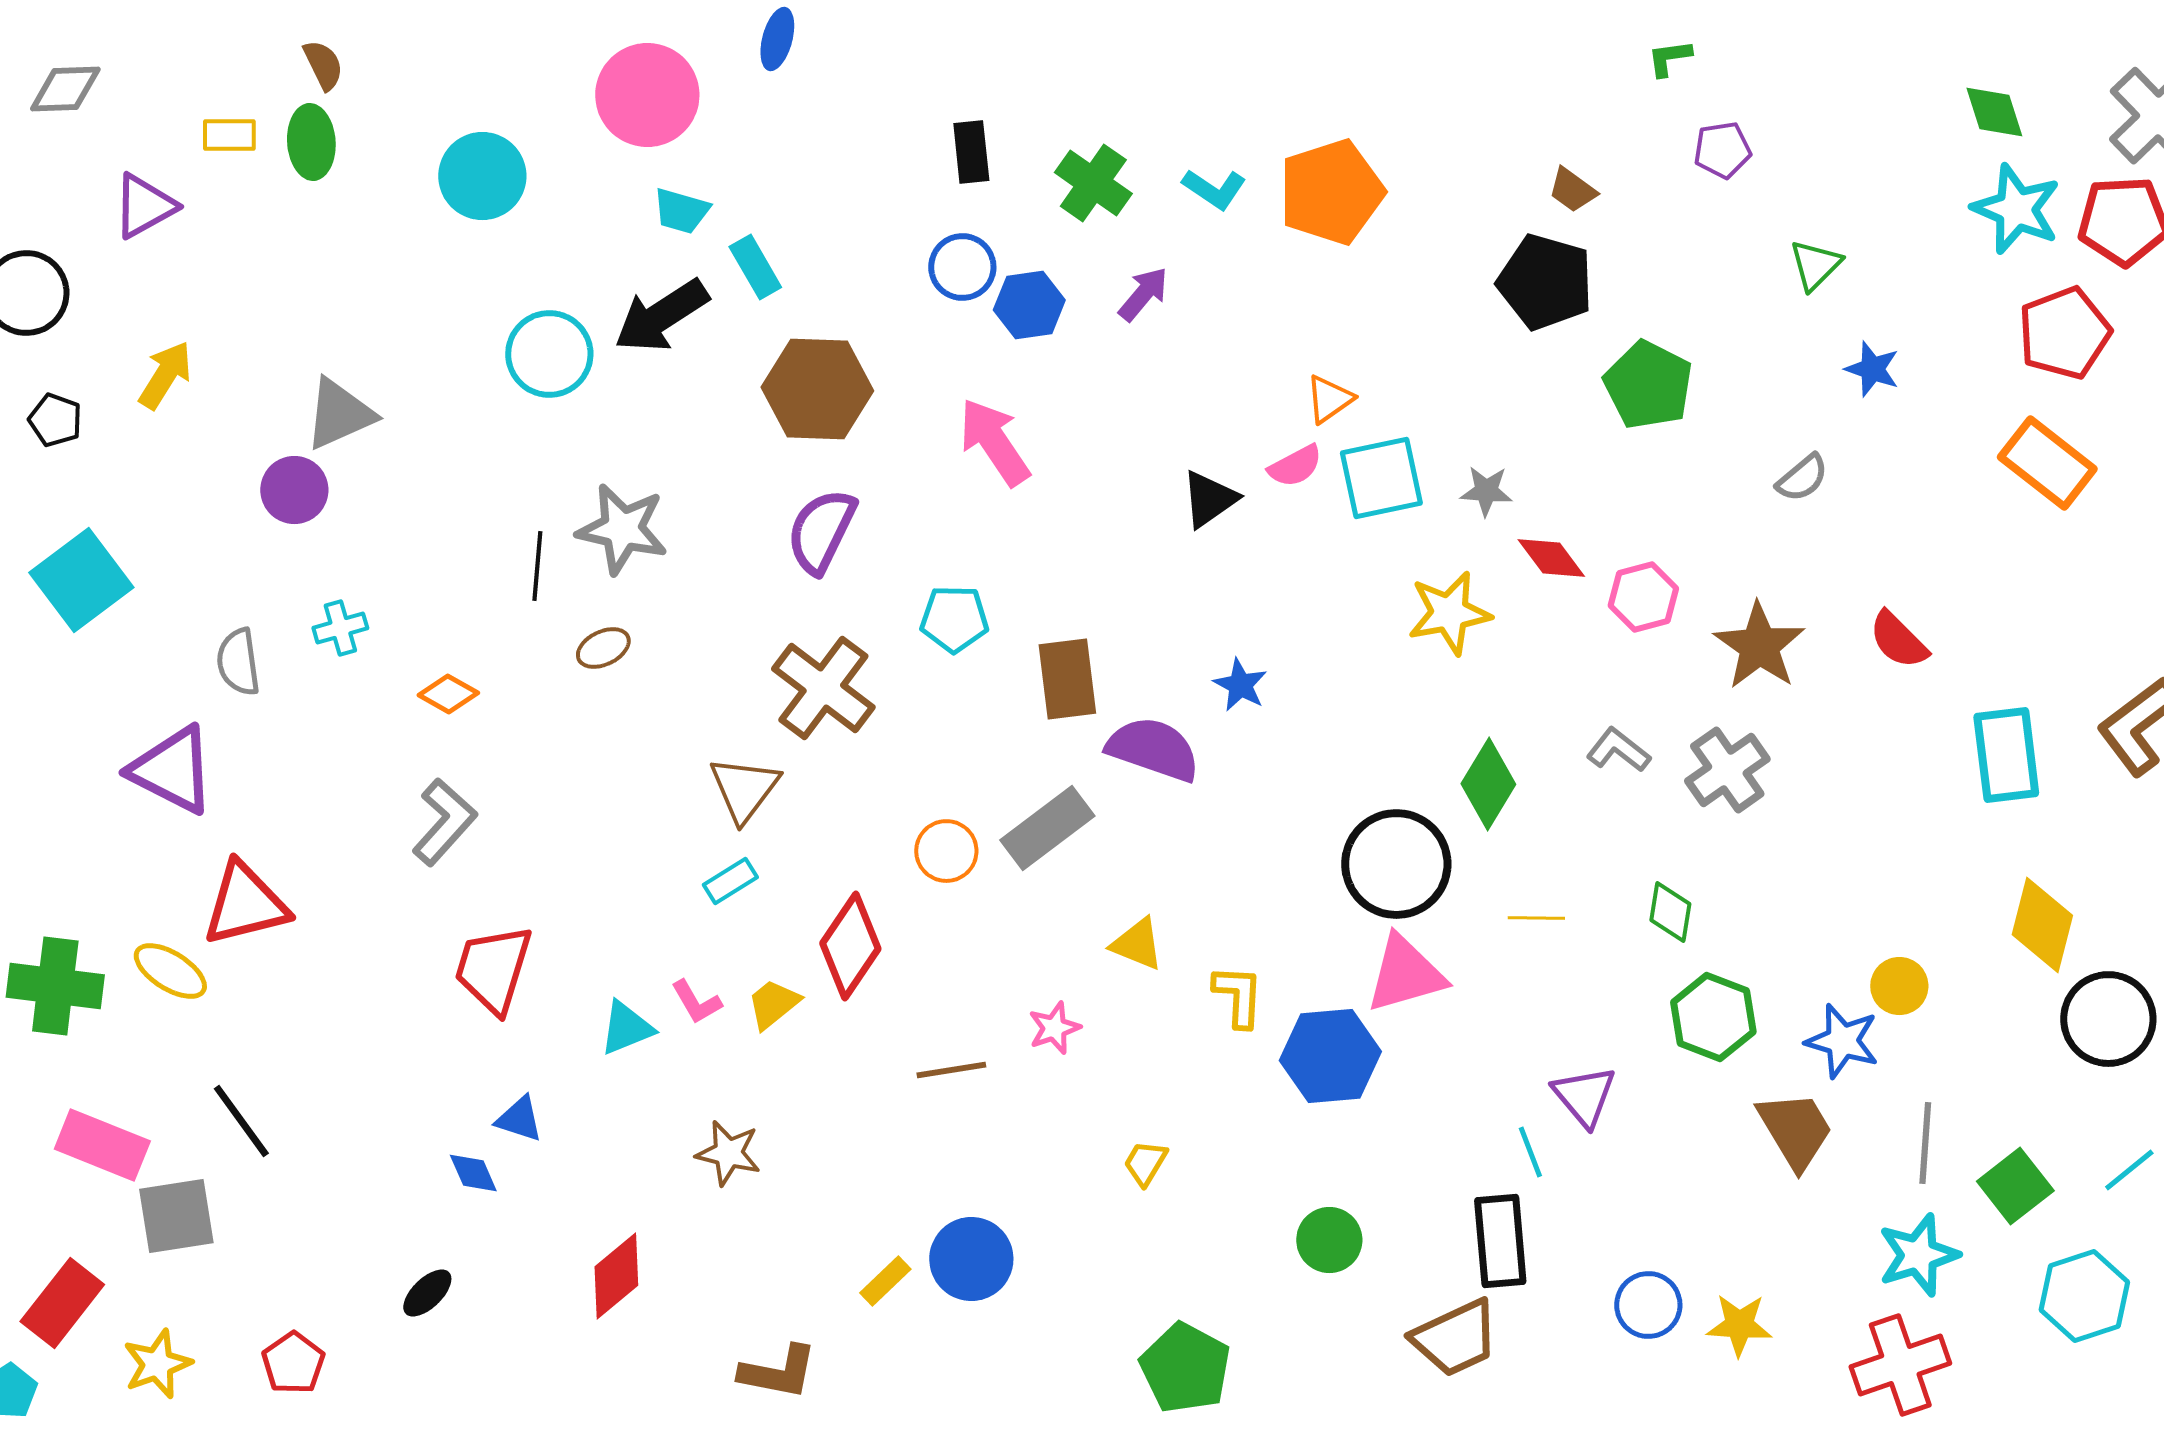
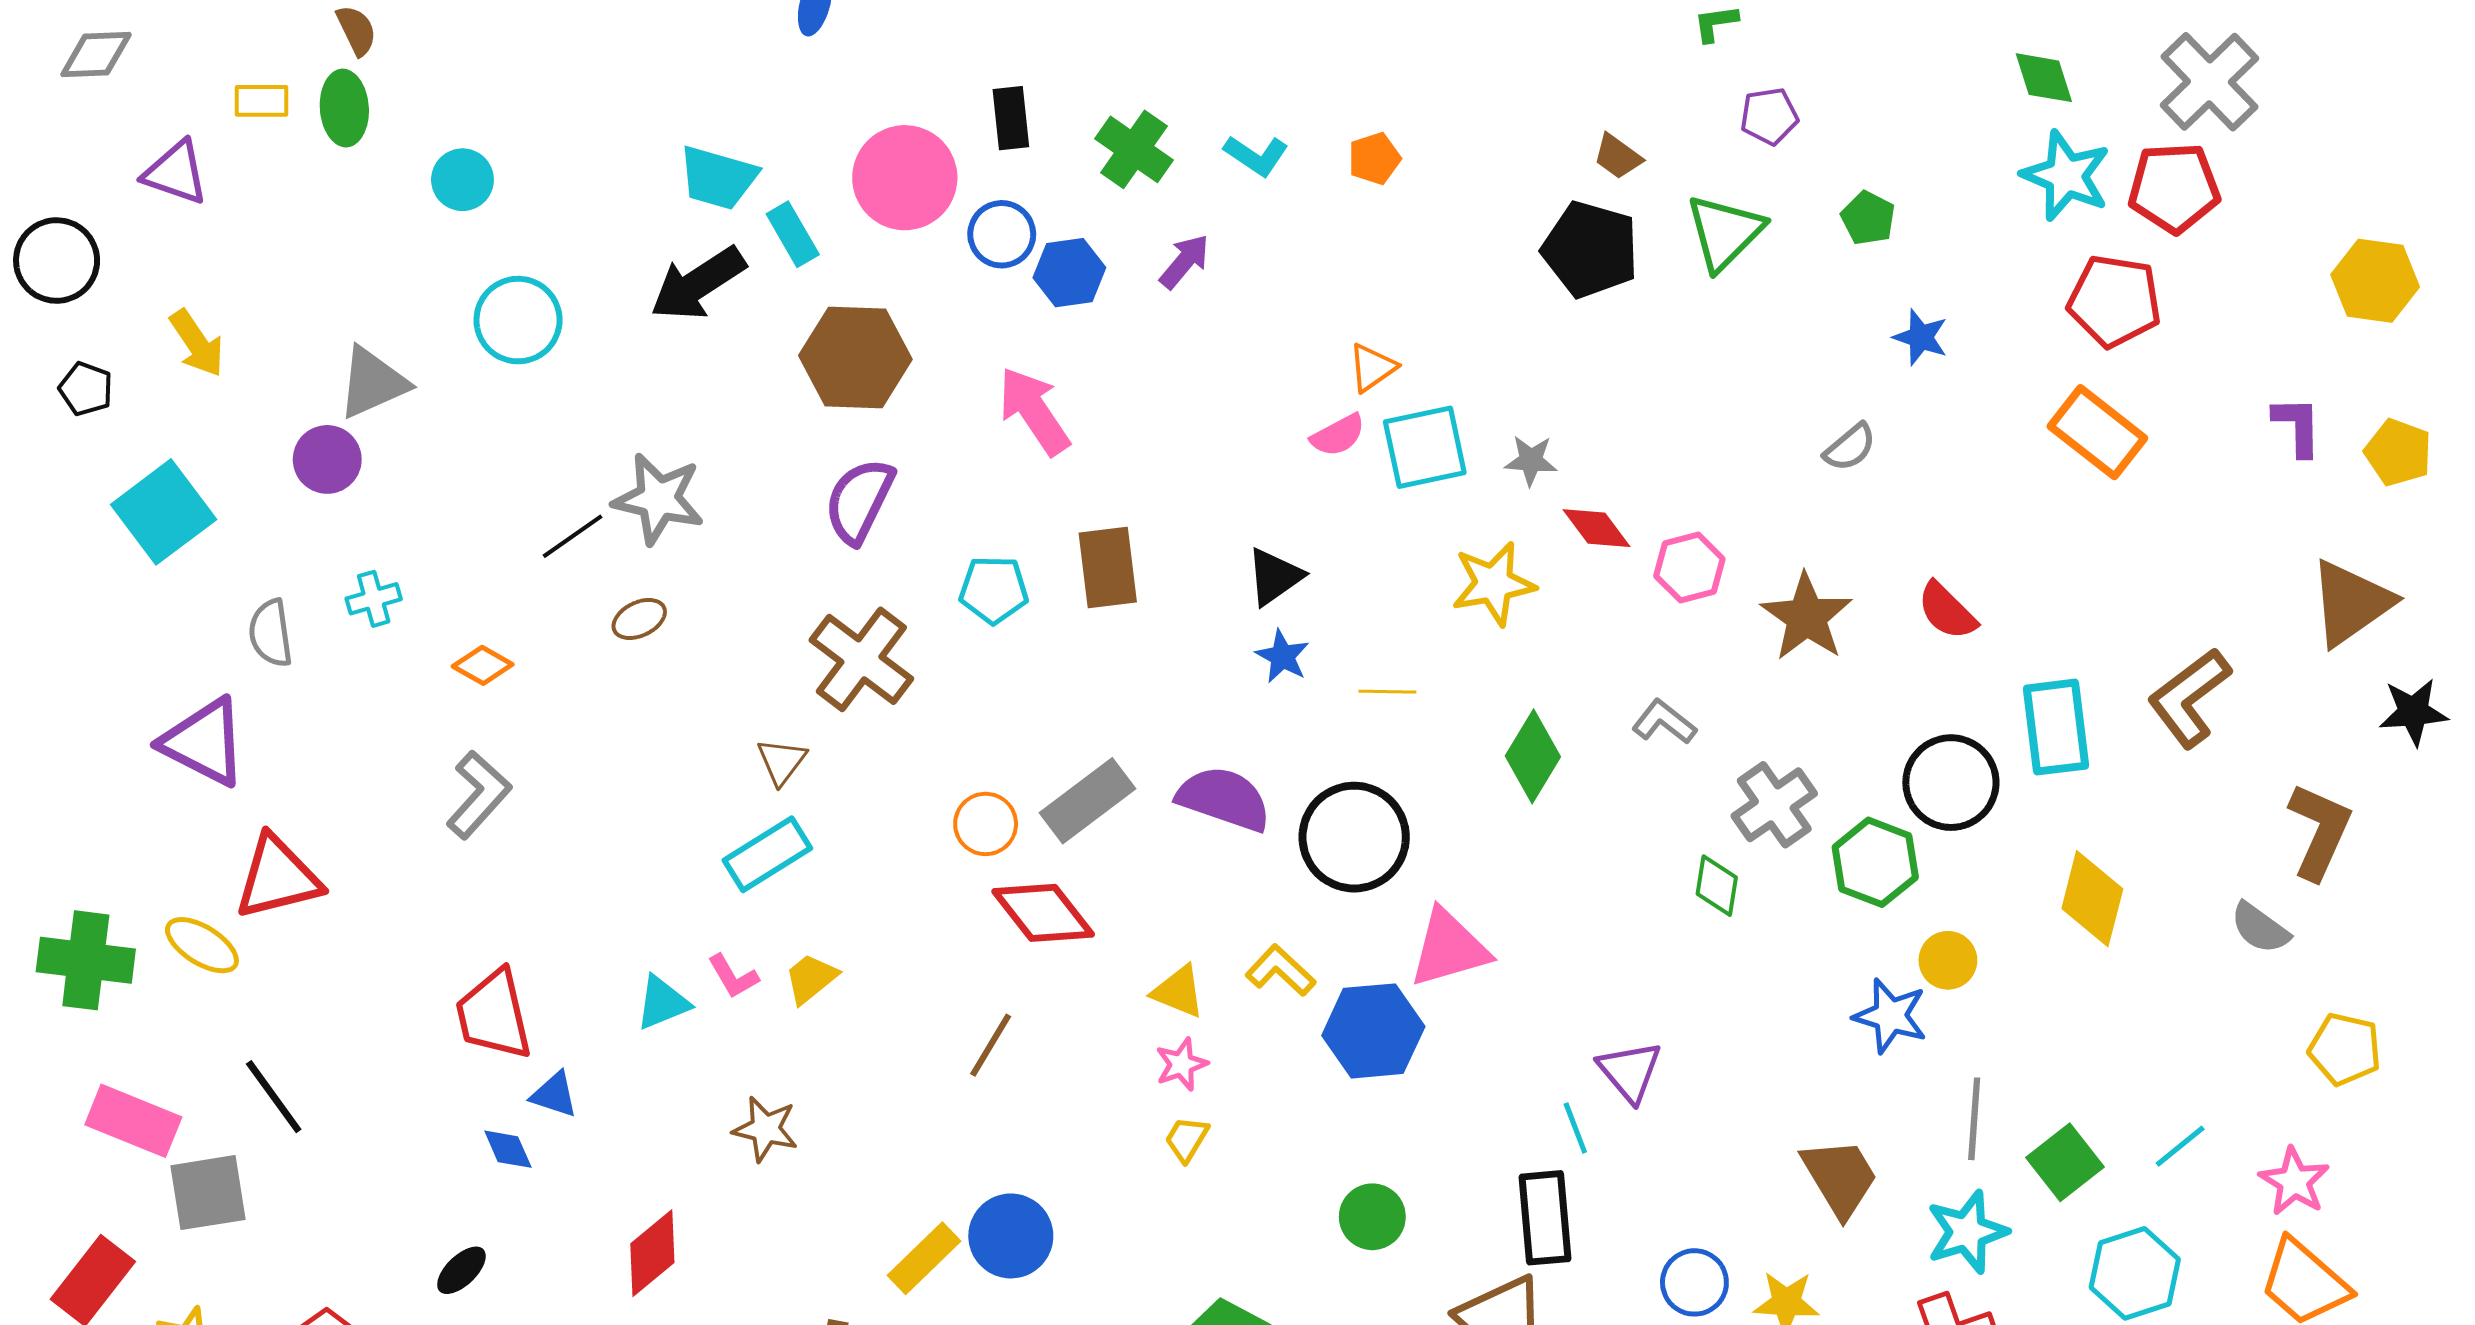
pink circle: (647, 95) -> (905, 178), moved
cyan circle: (482, 176) -> (462, 180), moved, size x0.7
orange pentagon: (1331, 192) -> (1374, 159), size x0.5
purple triangle: (144, 206) -> (176, 173), turned 48
cyan trapezoid: (681, 211) -> (718, 178), size x1.4
green triangle: (1815, 265) -> (1725, 232), moved, size x1.5
red pentagon: (2064, 333) -> (2115, 301), turned 30
cyan circle: (549, 354) -> (518, 320), moved
yellow arrow: (165, 375) -> (197, 343), turned 114
green pentagon: (1648, 385) -> (1868, 218), moved, size x0.6
black triangle: (1209, 499) -> (1274, 577), moved
black line: (537, 566) -> (573, 536), turned 50
cyan square: (81, 580) -> (164, 512), moved
brown rectangle: (1067, 679) -> (1108, 567), moved
purple semicircle: (1153, 749) -> (1224, 799), moved
gray cross: (1727, 770) -> (1774, 805), moved
brown triangle: (744, 789) -> (782, 761), size x0.7
black circle: (1396, 864) -> (1354, 837), moved
cyan rectangle: (730, 881) -> (767, 854), size x1.6
yellow line: (1536, 918) -> (1387, 692), moved
yellow triangle: (1137, 944) -> (1178, 992), moved
red diamond: (850, 946) -> (1043, 913), moved, turned -72
red trapezoid: (493, 969) -> (494, 1015), moved, turned -30
yellow L-shape: (1238, 996) -> (1280, 970), turned -50
green hexagon: (1713, 1017) -> (1875, 862), moved
black circle: (2108, 1019) -> (1951, 783), moved
pink star: (1054, 1028) -> (1181, 1064), moved
brown line: (951, 1070) -> (991, 1045), turned -50
brown trapezoid: (1795, 1130) -> (1840, 1177), moved
yellow rectangle: (885, 1281) -> (924, 1258), size x1.4

